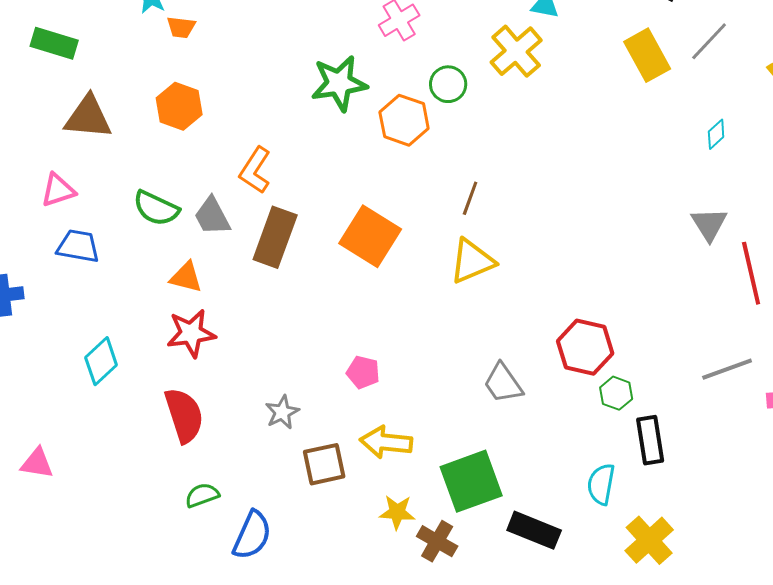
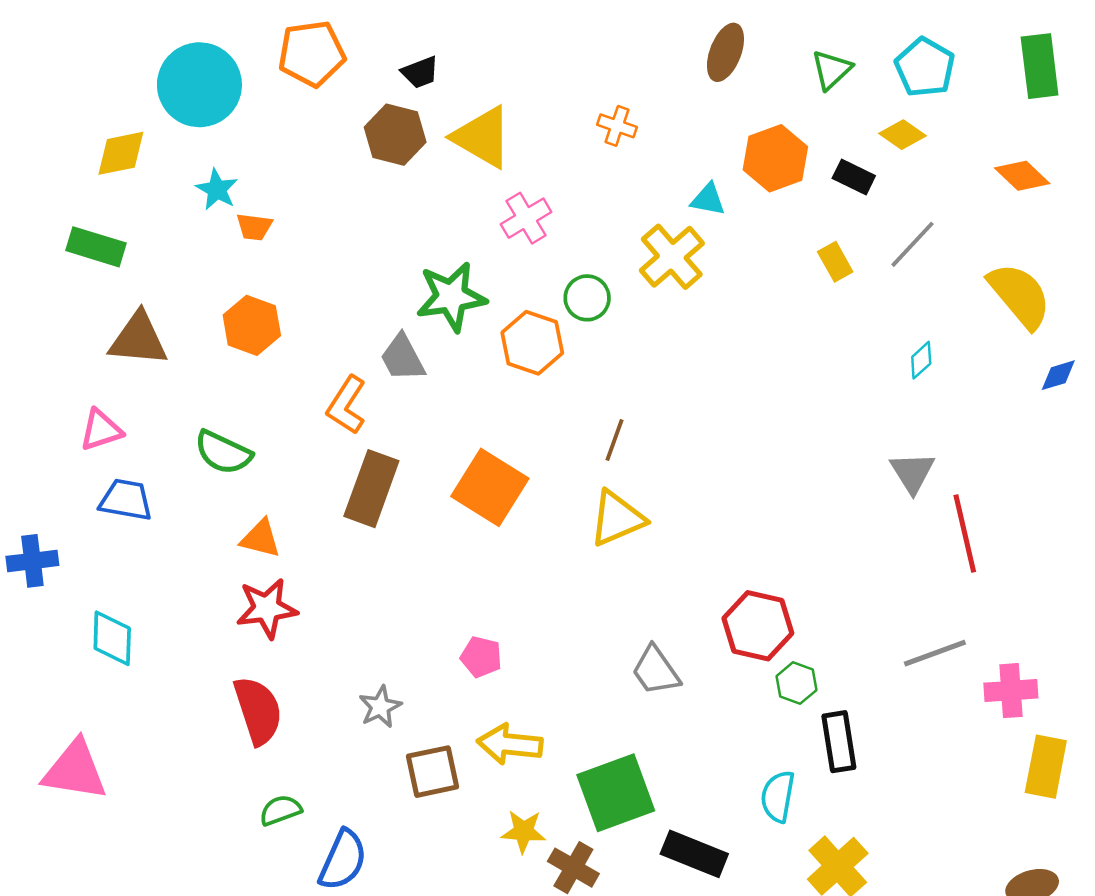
yellow rectangle: (647, 55) -> (835, 262), size x0.6
gray trapezoid: (212, 216) -> (403, 358), moved
cyan diamond: (101, 361) -> (112, 638), moved, turned -45
pink triangle: (37, 463) -> (75, 770), size x1.6

